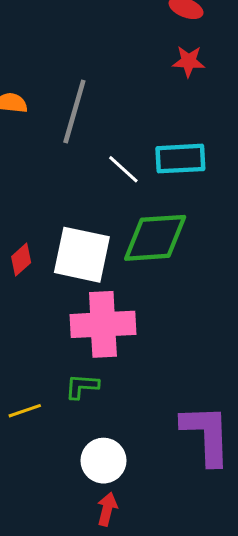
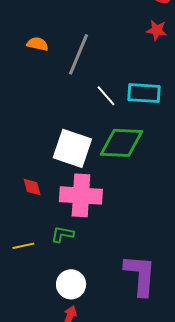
red diamond: (21, 260) -> (32, 187), moved, turned -70

